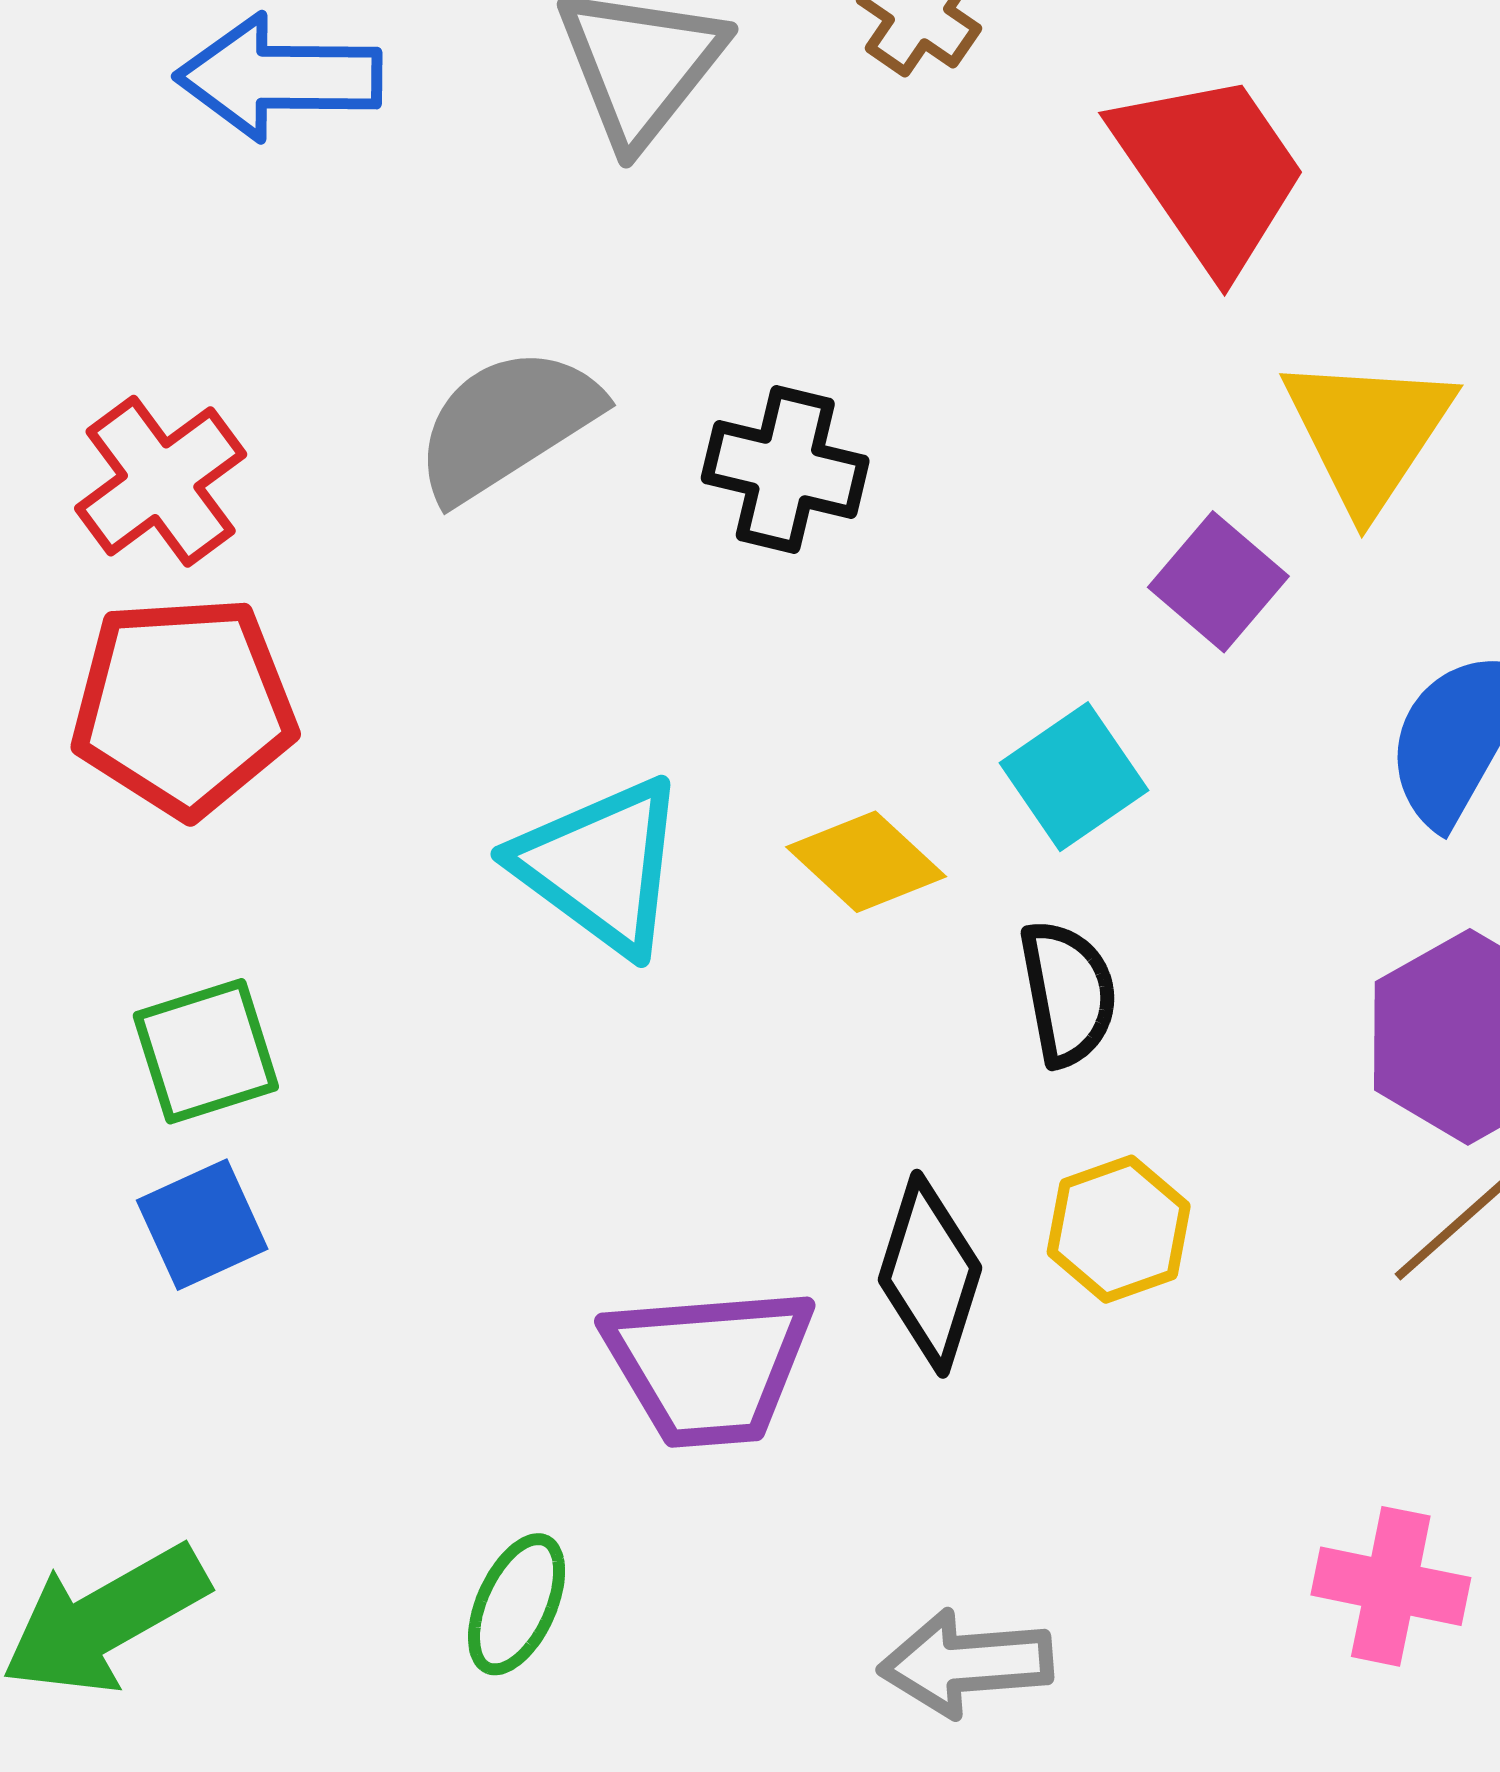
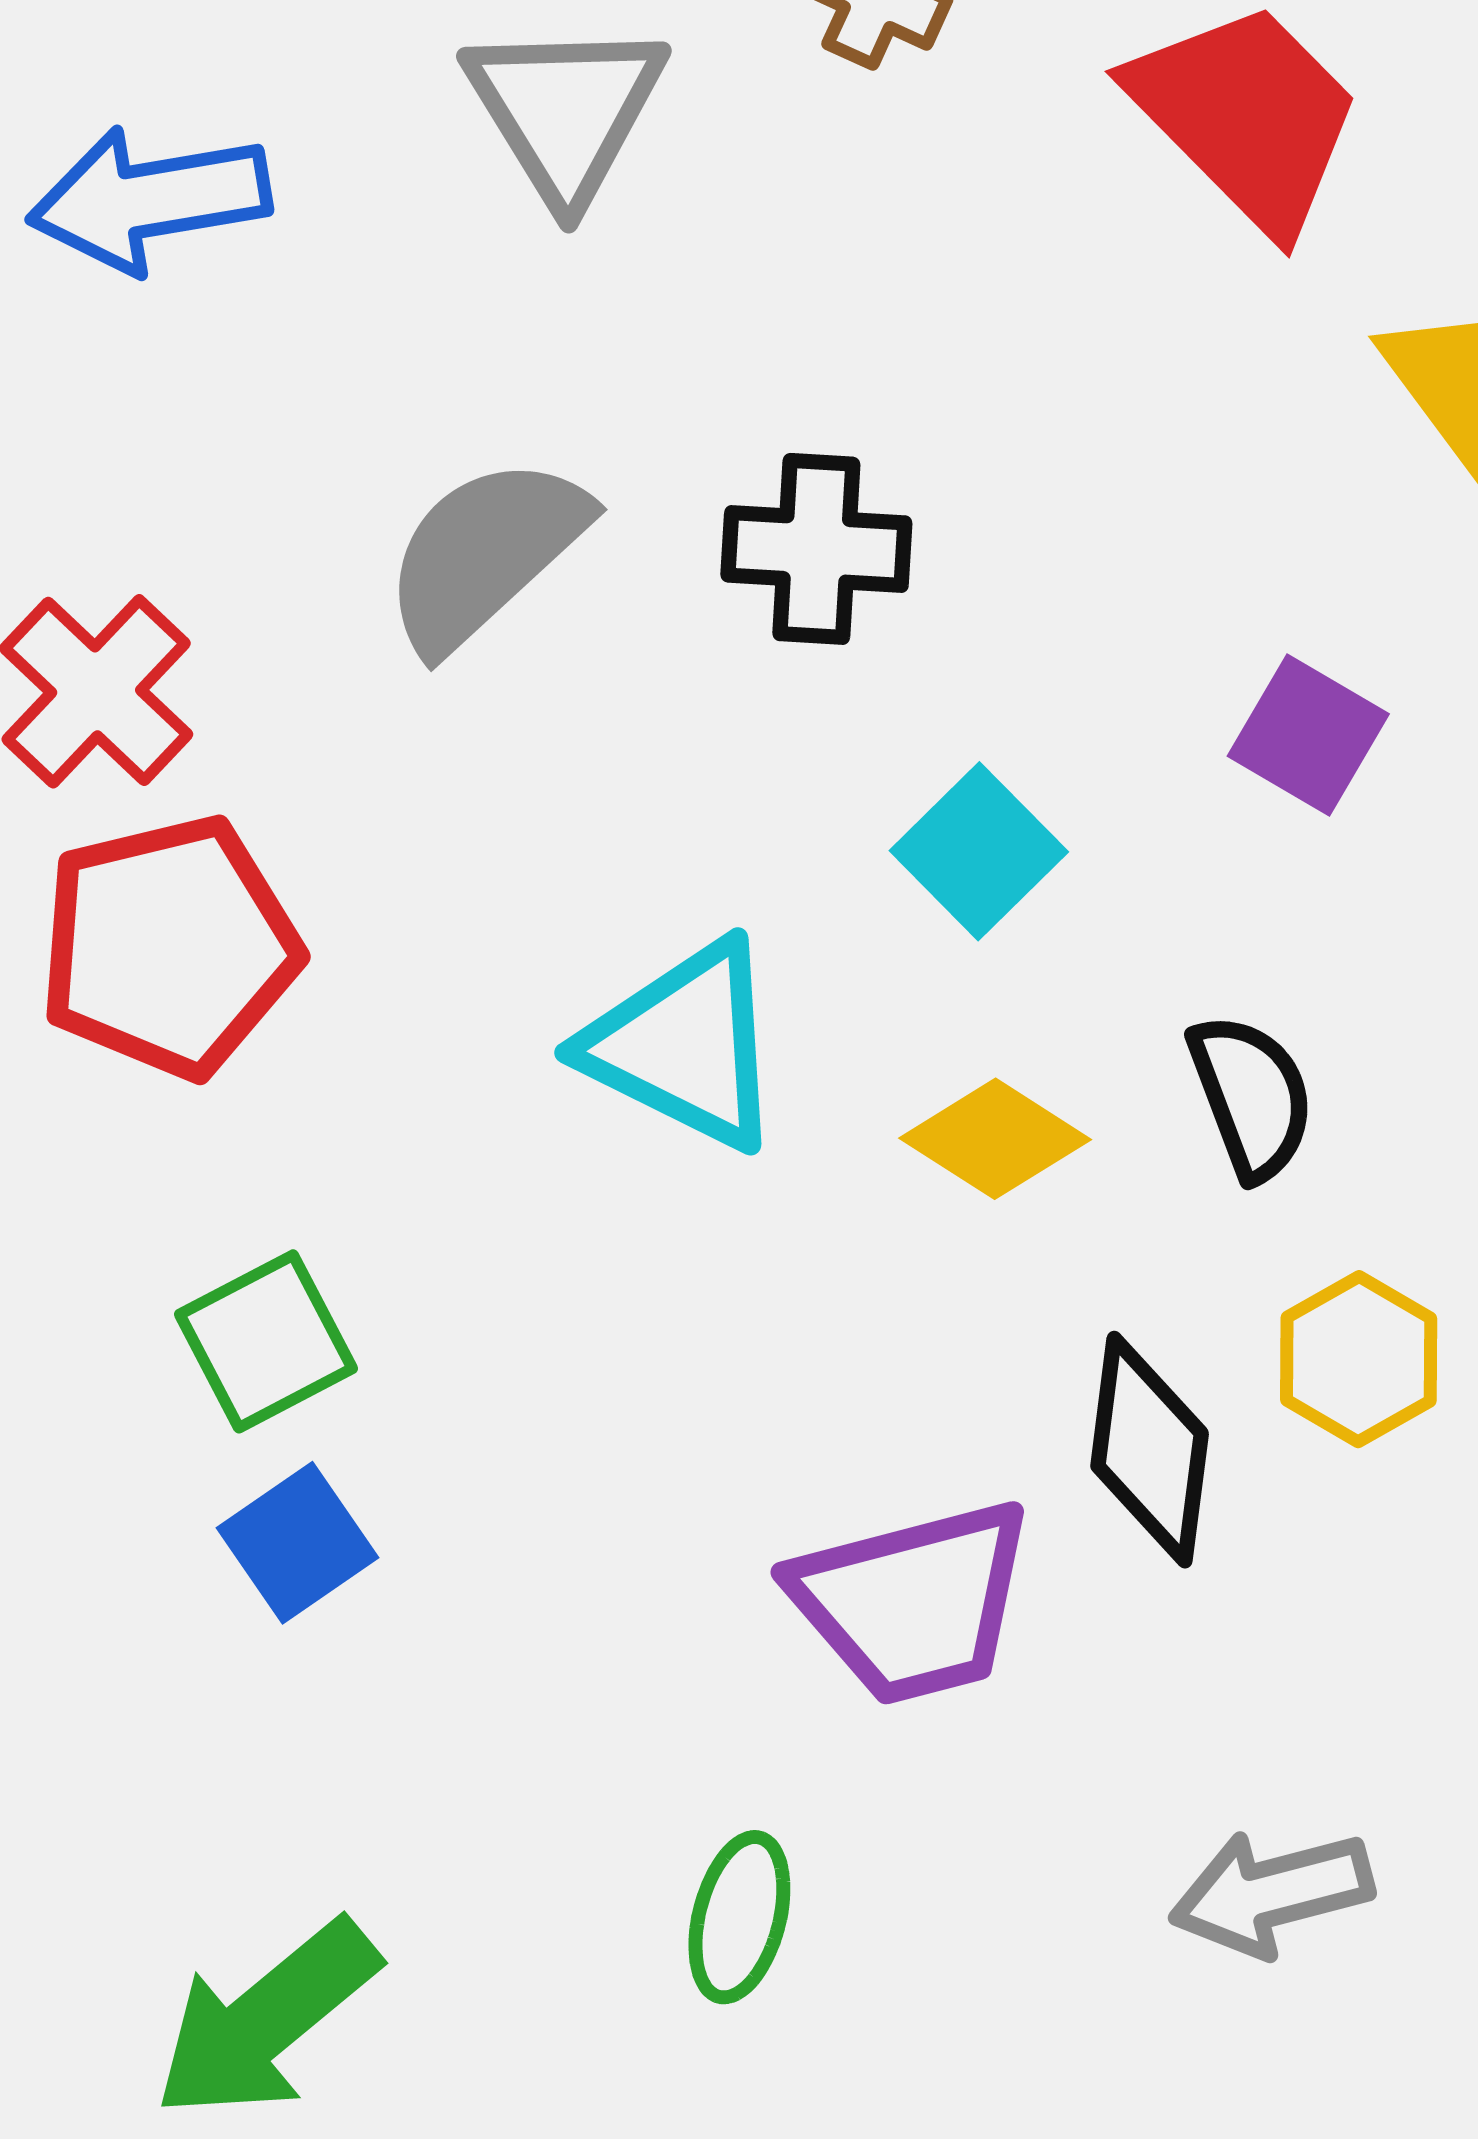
purple square: (1218, 582) -> (1308, 735), moved
cyan square: (1074, 777) -> (979, 851), moved
yellow diamond: (866, 862) -> (995, 1139), moved

